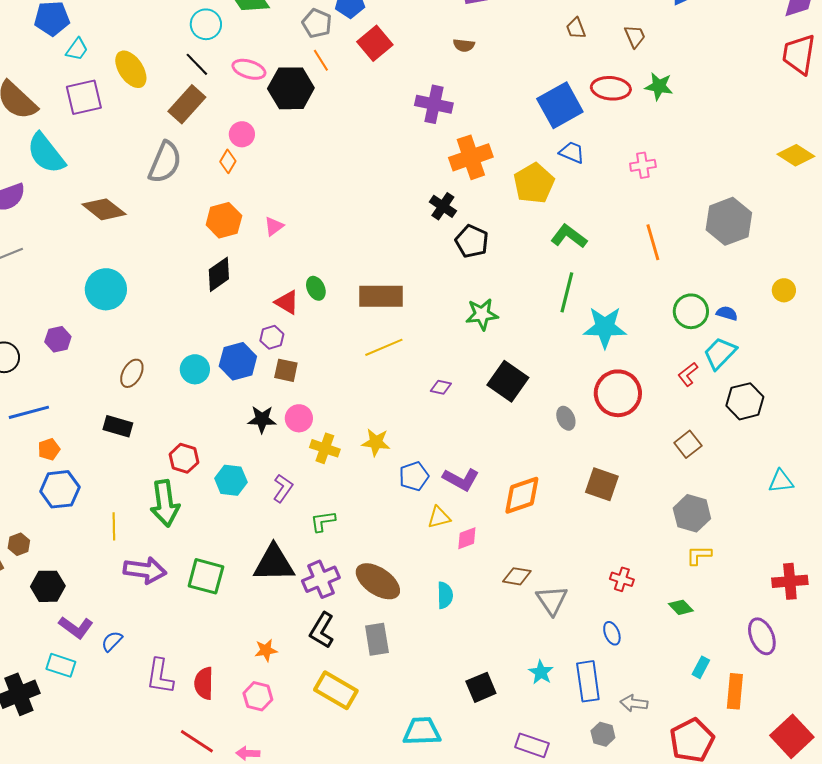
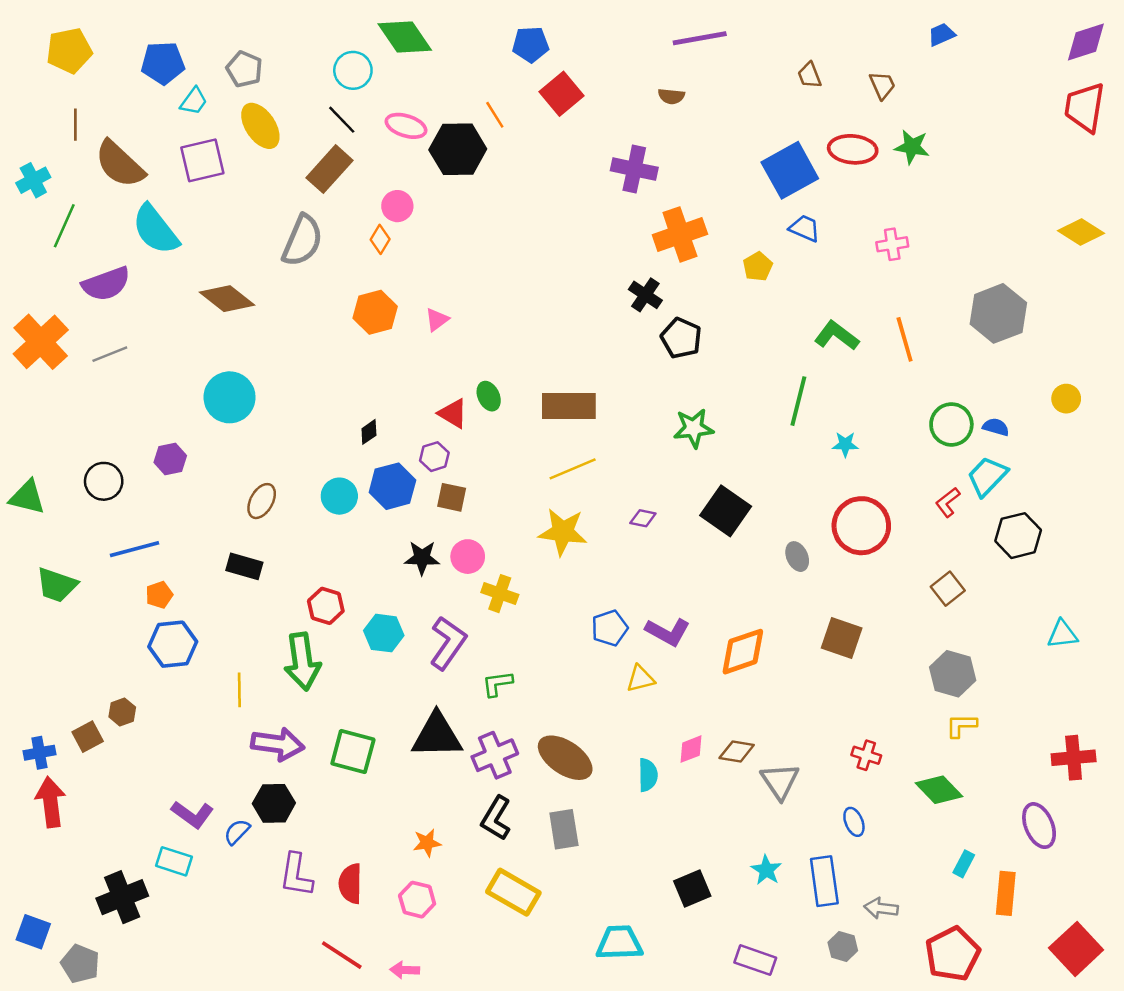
gray pentagon: (317, 23) -> (244, 69), moved
yellow pentagon: (534, 183) -> (758, 267), size x0.6
green L-shape: (569, 236) -> (837, 336), moved
black diamond: (219, 274) -> (369, 432), moved, size x0.6
cyan star: (605, 327) -> (845, 444), size x0.5
yellow star: (376, 442) -> (563, 532), moved, size x1.4
purple L-shape: (283, 488) -> (448, 643), size x1.5
pink diamond: (467, 538) -> (691, 749), moved
black hexagon: (48, 586) -> (274, 803), moved
green diamond: (681, 607) -> (939, 790), size x1.5

